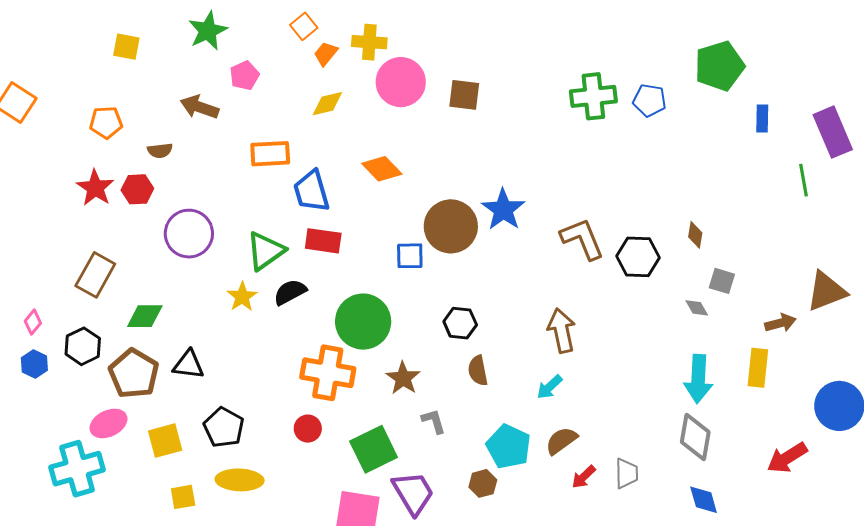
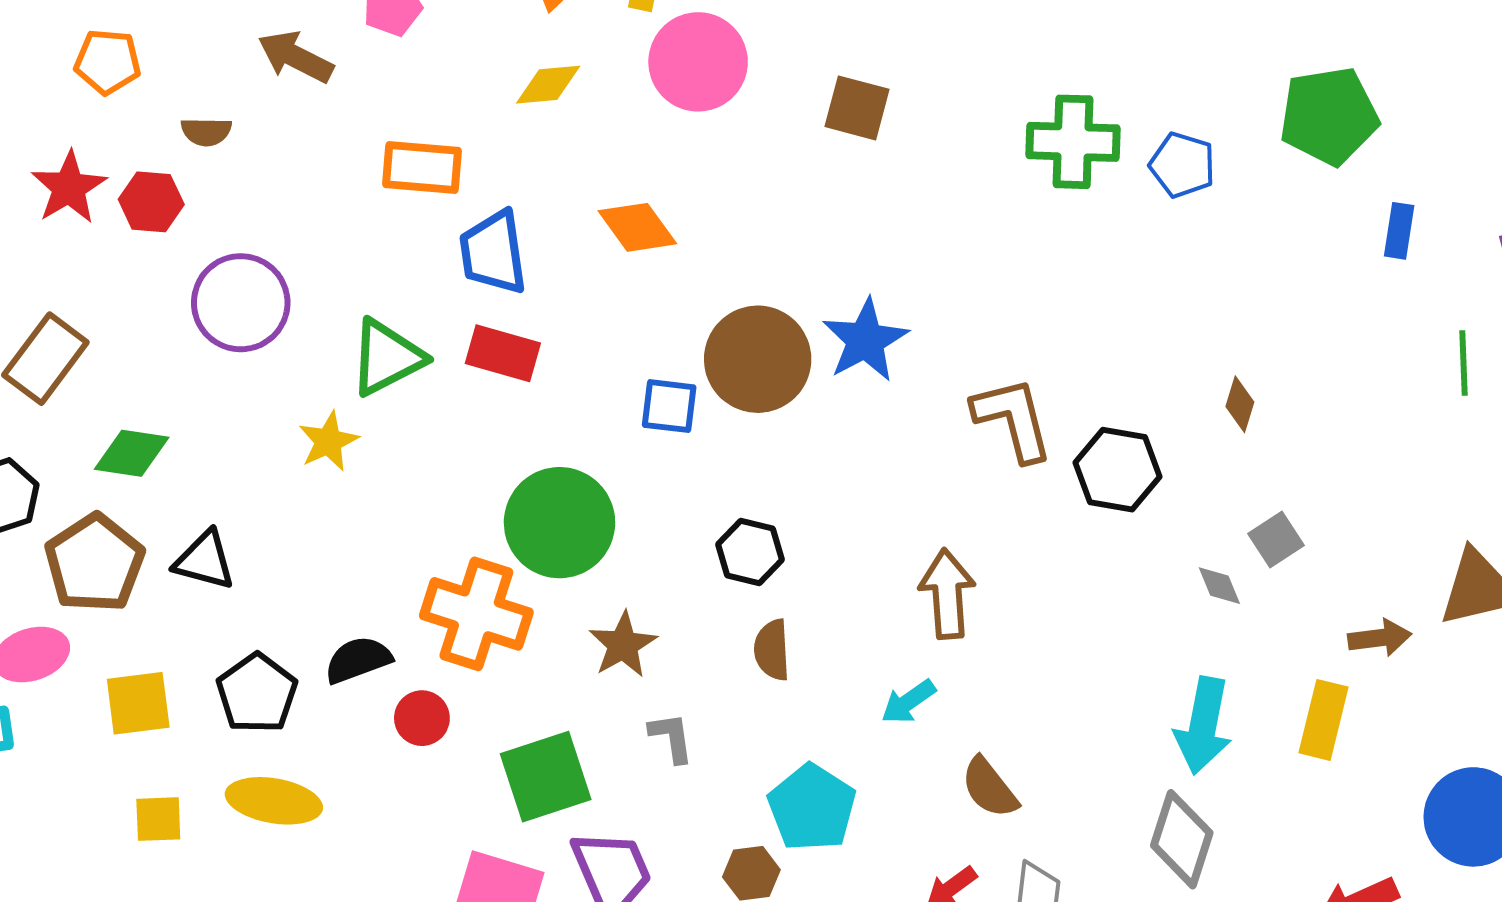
brown square: (464, 95) -> (857, 108), moved
brown diamond: (695, 235) -> (1240, 404), moved
gray square: (722, 281) -> (1276, 540), turned 32
black semicircle: (290, 292) -> (358, 660), moved
brown semicircle: (561, 441) -> (989, 788), moved, turned -100

